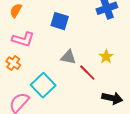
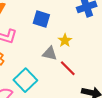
yellow star: (106, 57) -> (65, 40), moved

